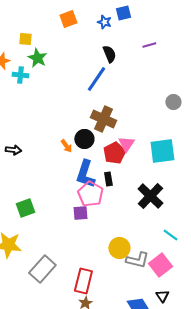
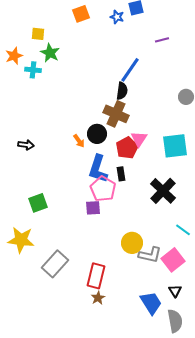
black semicircle: (109, 54) -> (122, 91), moved, turned 30
blue line: (96, 79) -> (130, 70), moved

